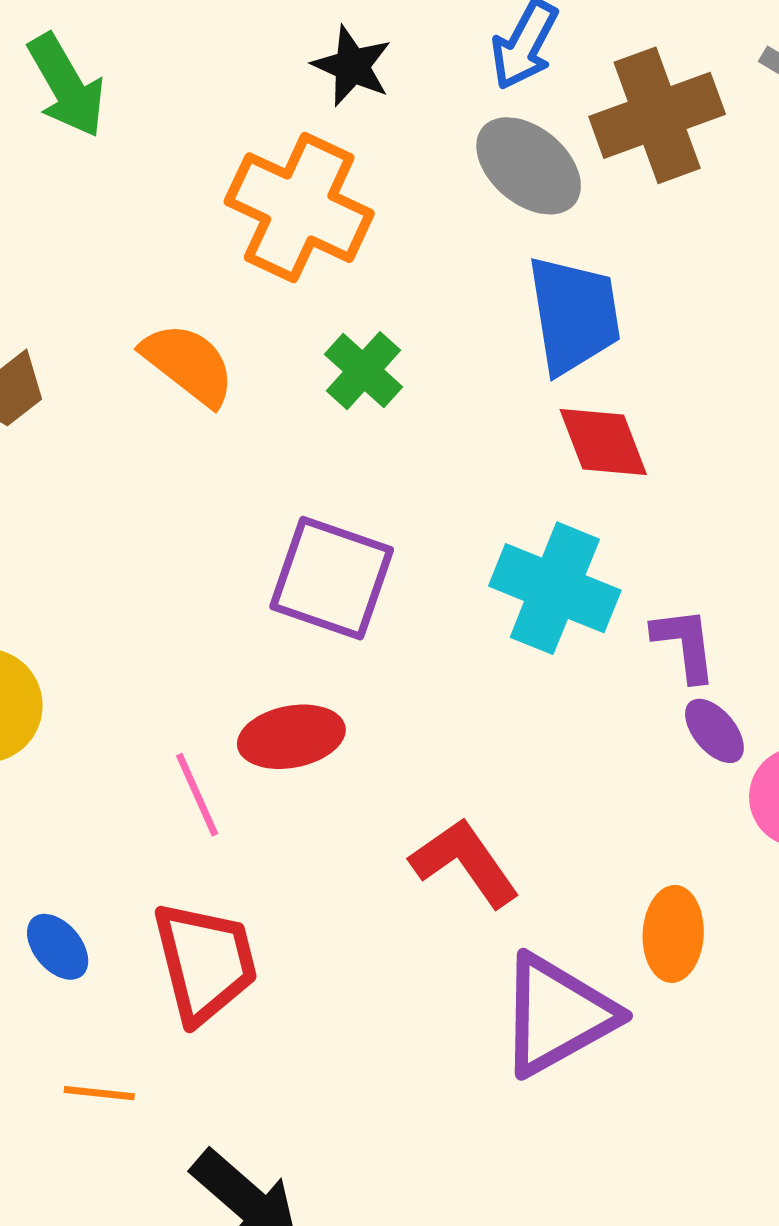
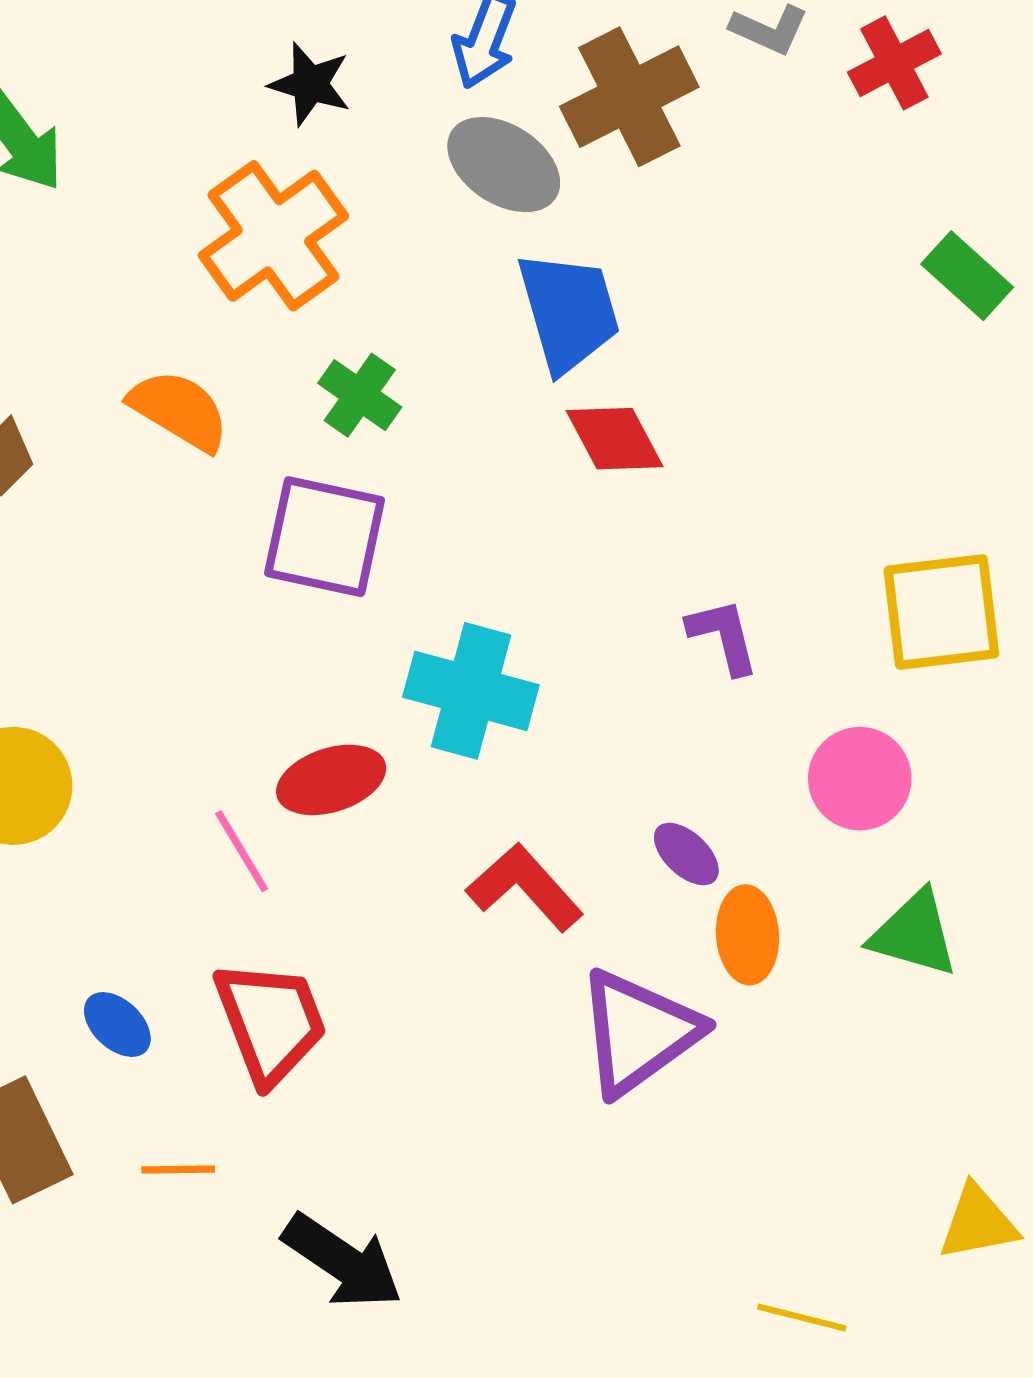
orange cross: (299, 208) -> (273, 236), turned 36
purple square: (332, 578) -> (325, 537), moved
cyan cross: (555, 588) -> (471, 691), moved
purple ellipse: (714, 731) -> (686, 854), moved

